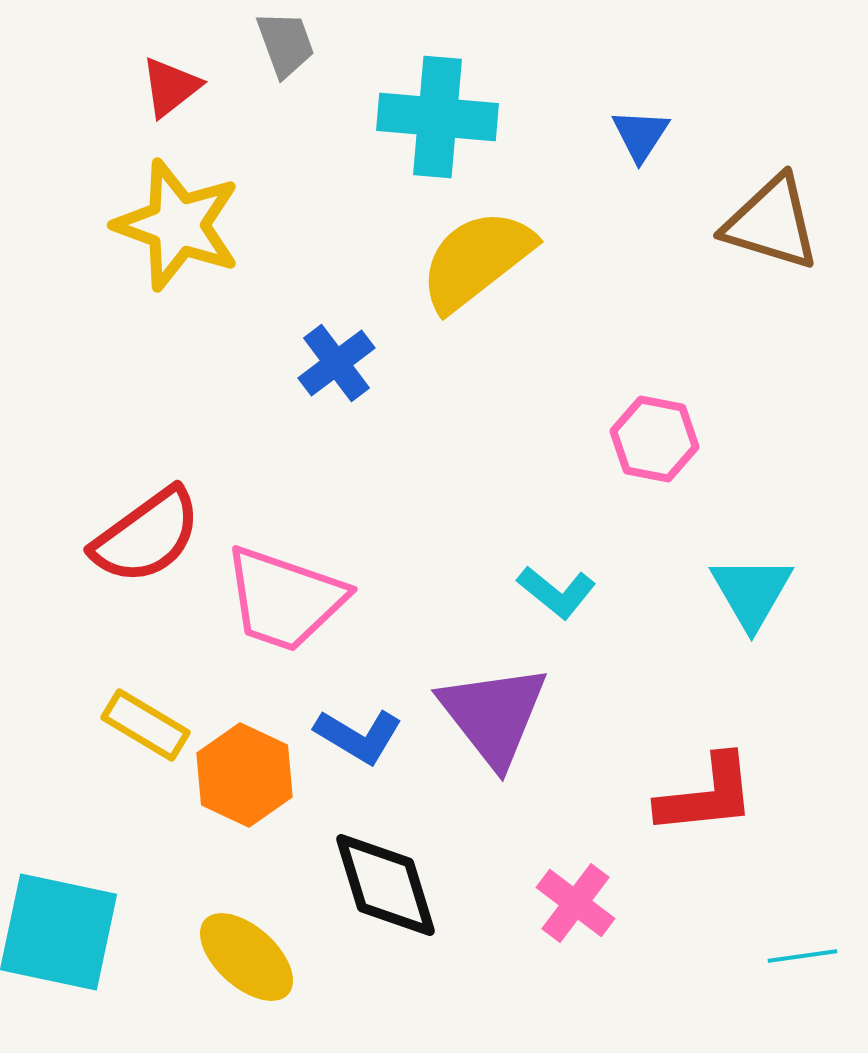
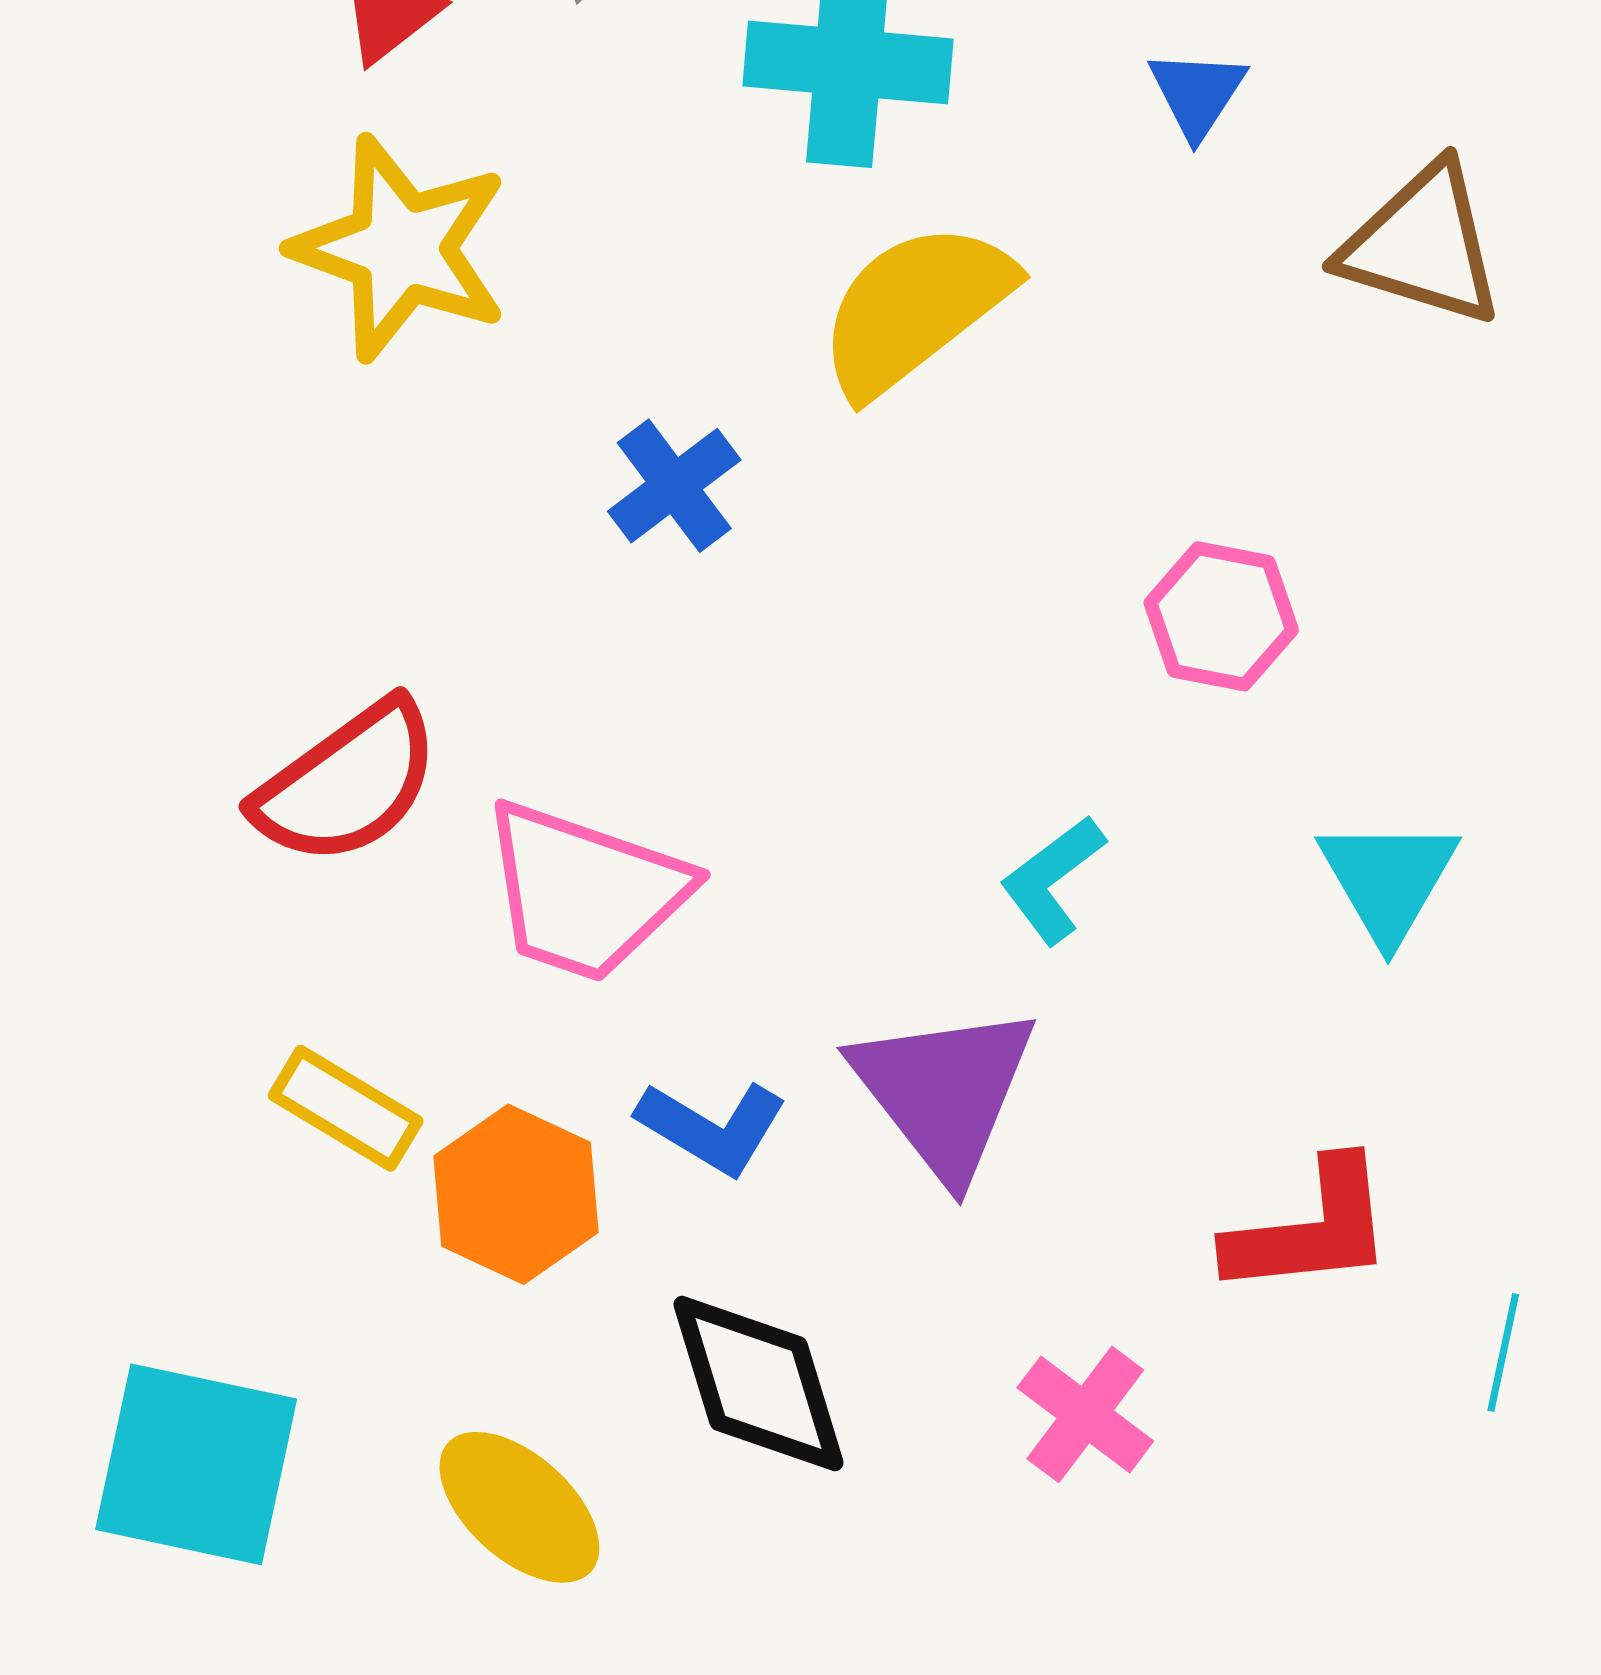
cyan L-shape: (556, 592) -> (1053, 880), turned 104
cyan line: (802, 956) -> (1503, 1353), moved, turned -70

